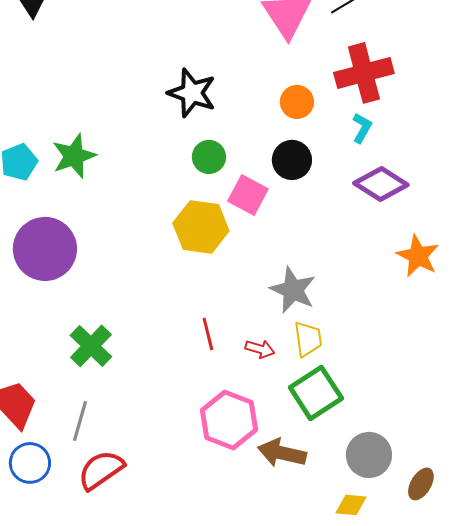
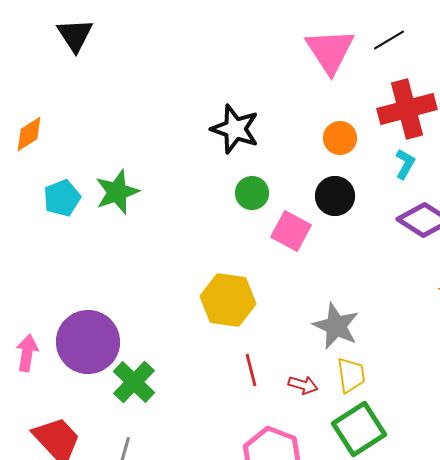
yellow hexagon: (201, 227) -> (228, 300), moved
purple circle: (45, 249) -> (88, 342), moved

